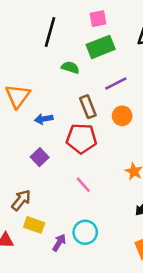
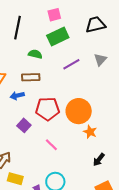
brown rectangle: (88, 107) -> (31, 77), moved, turned -66
orange circle: (122, 116) -> (79, 111), moved, size x1.6
purple square: (40, 157) -> (24, 125), moved

